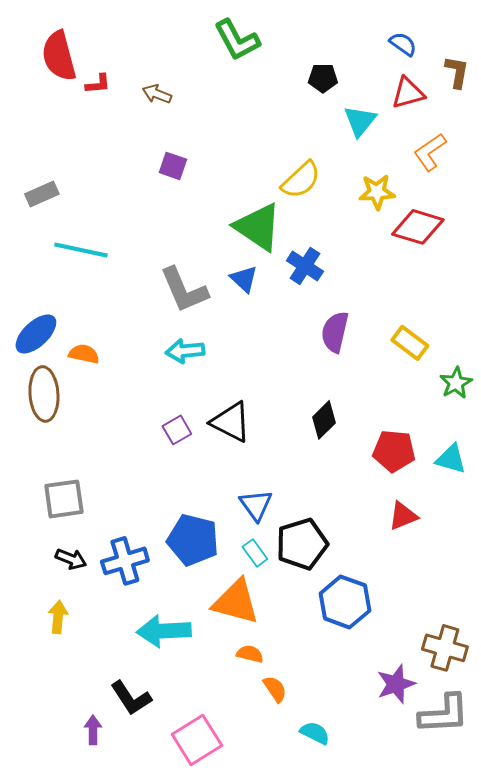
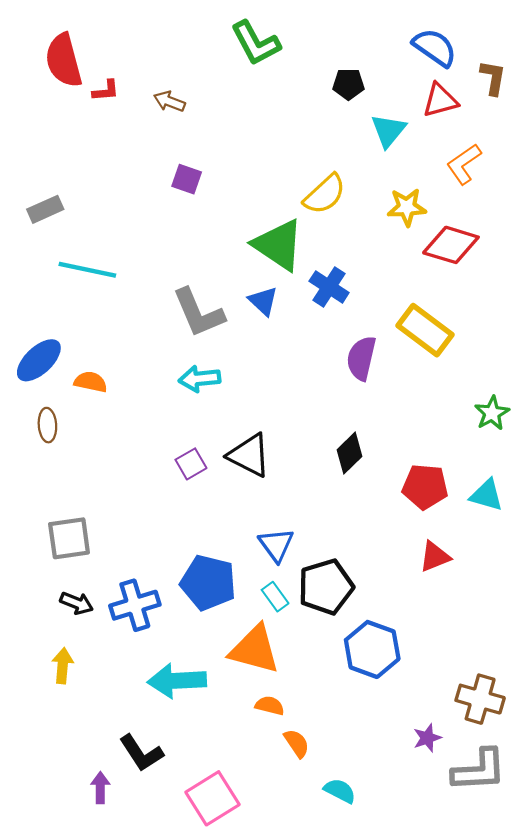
blue semicircle: (403, 44) -> (435, 47), size x1.5
yellow rectangle: (410, 343) -> (425, 330), moved, size x1.4
brown ellipse: (44, 394) -> (47, 425), size x0.6
purple star: (396, 684) -> (427, 738), size x0.7

